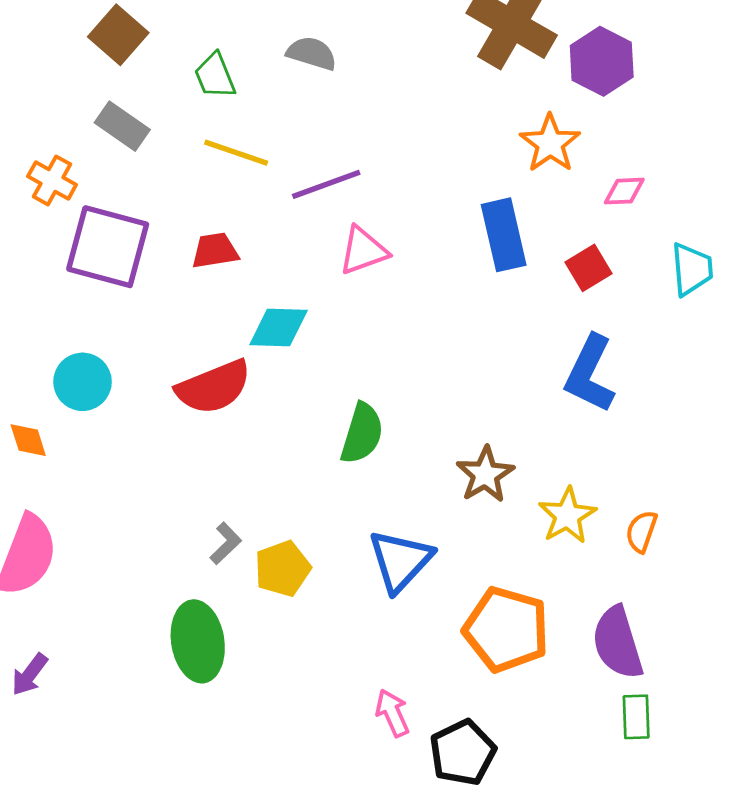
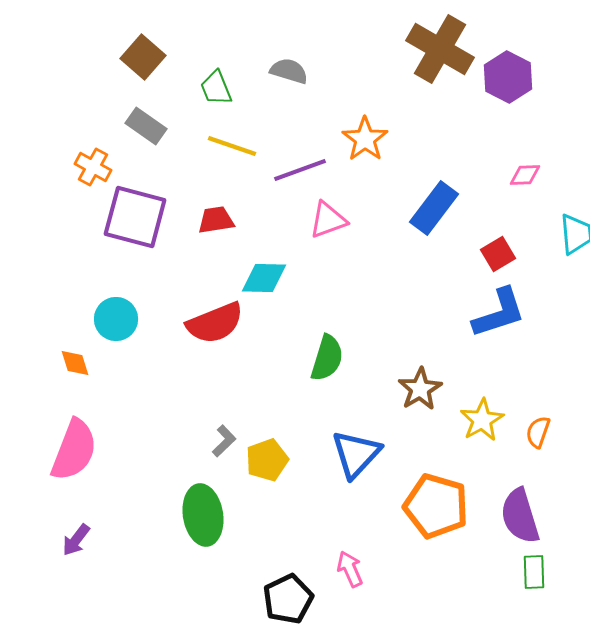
orange star: (550, 143) -> (365, 139), moved
blue rectangle: (504, 235) -> (434, 208), turned 50
red square: (588, 268) -> (498, 254), moved
blue L-shape: (590, 374) -> (499, 313), turned -134
black pentagon: (463, 753) -> (288, 599), moved

